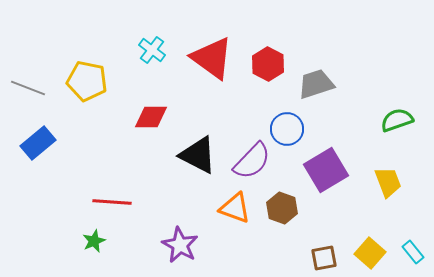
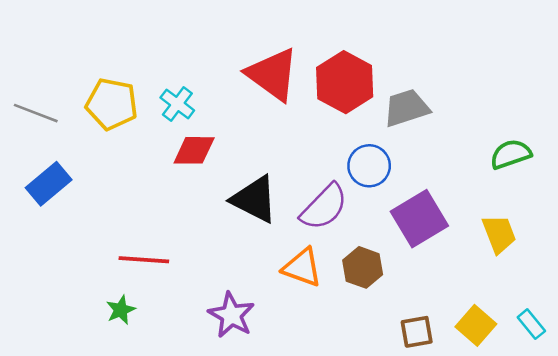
cyan cross: (152, 50) -> (177, 104), moved
red hexagon: (268, 64) -> (345, 82), size x1.4

